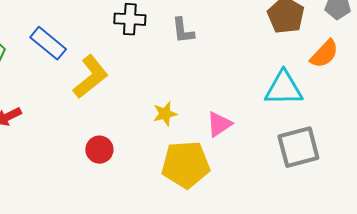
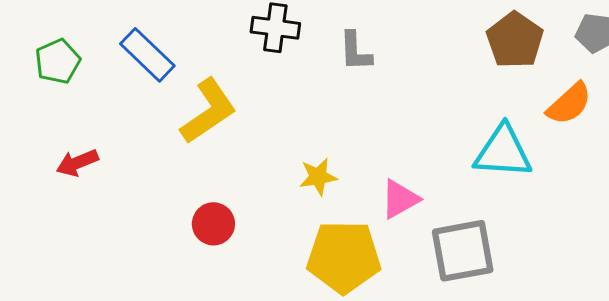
gray square: (298, 147) -> (463, 251), moved

